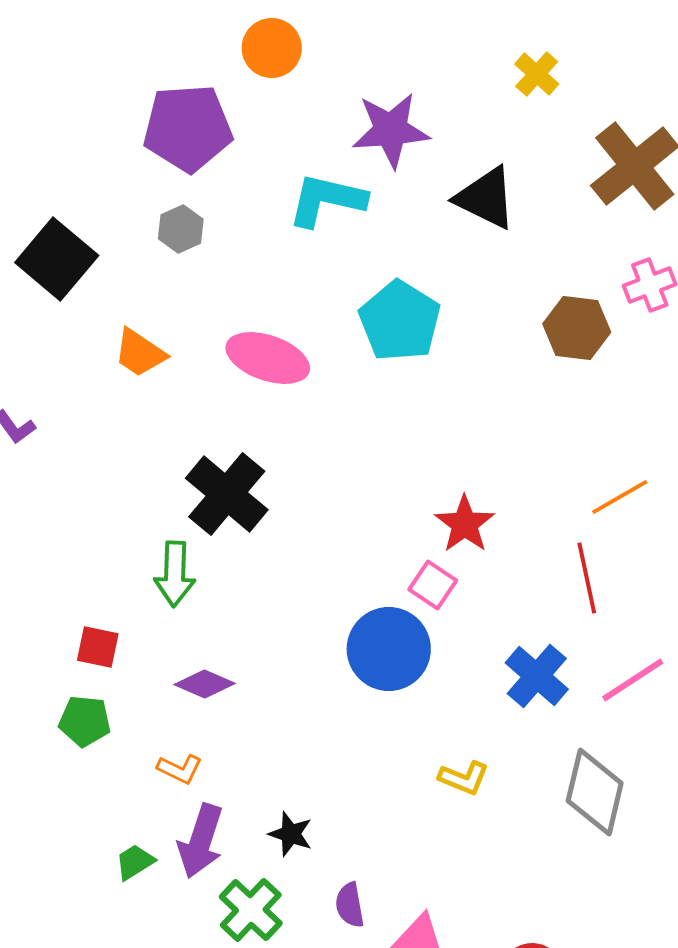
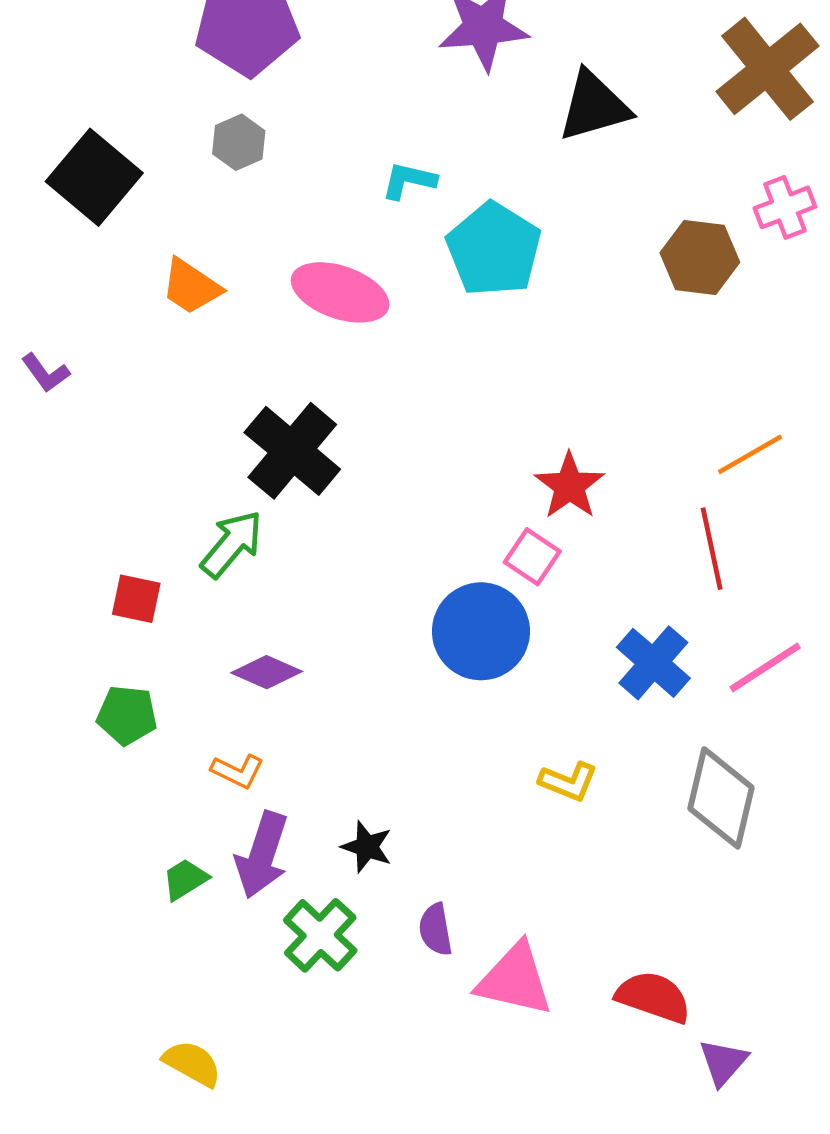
black triangle: (486, 198) -> (594, 106), turned -42
cyan L-shape: (327, 200) -> (409, 181), moved, size x0.6
green arrow: (175, 574) -> (232, 544), turned -142
red square: (98, 647) -> (136, 599), moved

